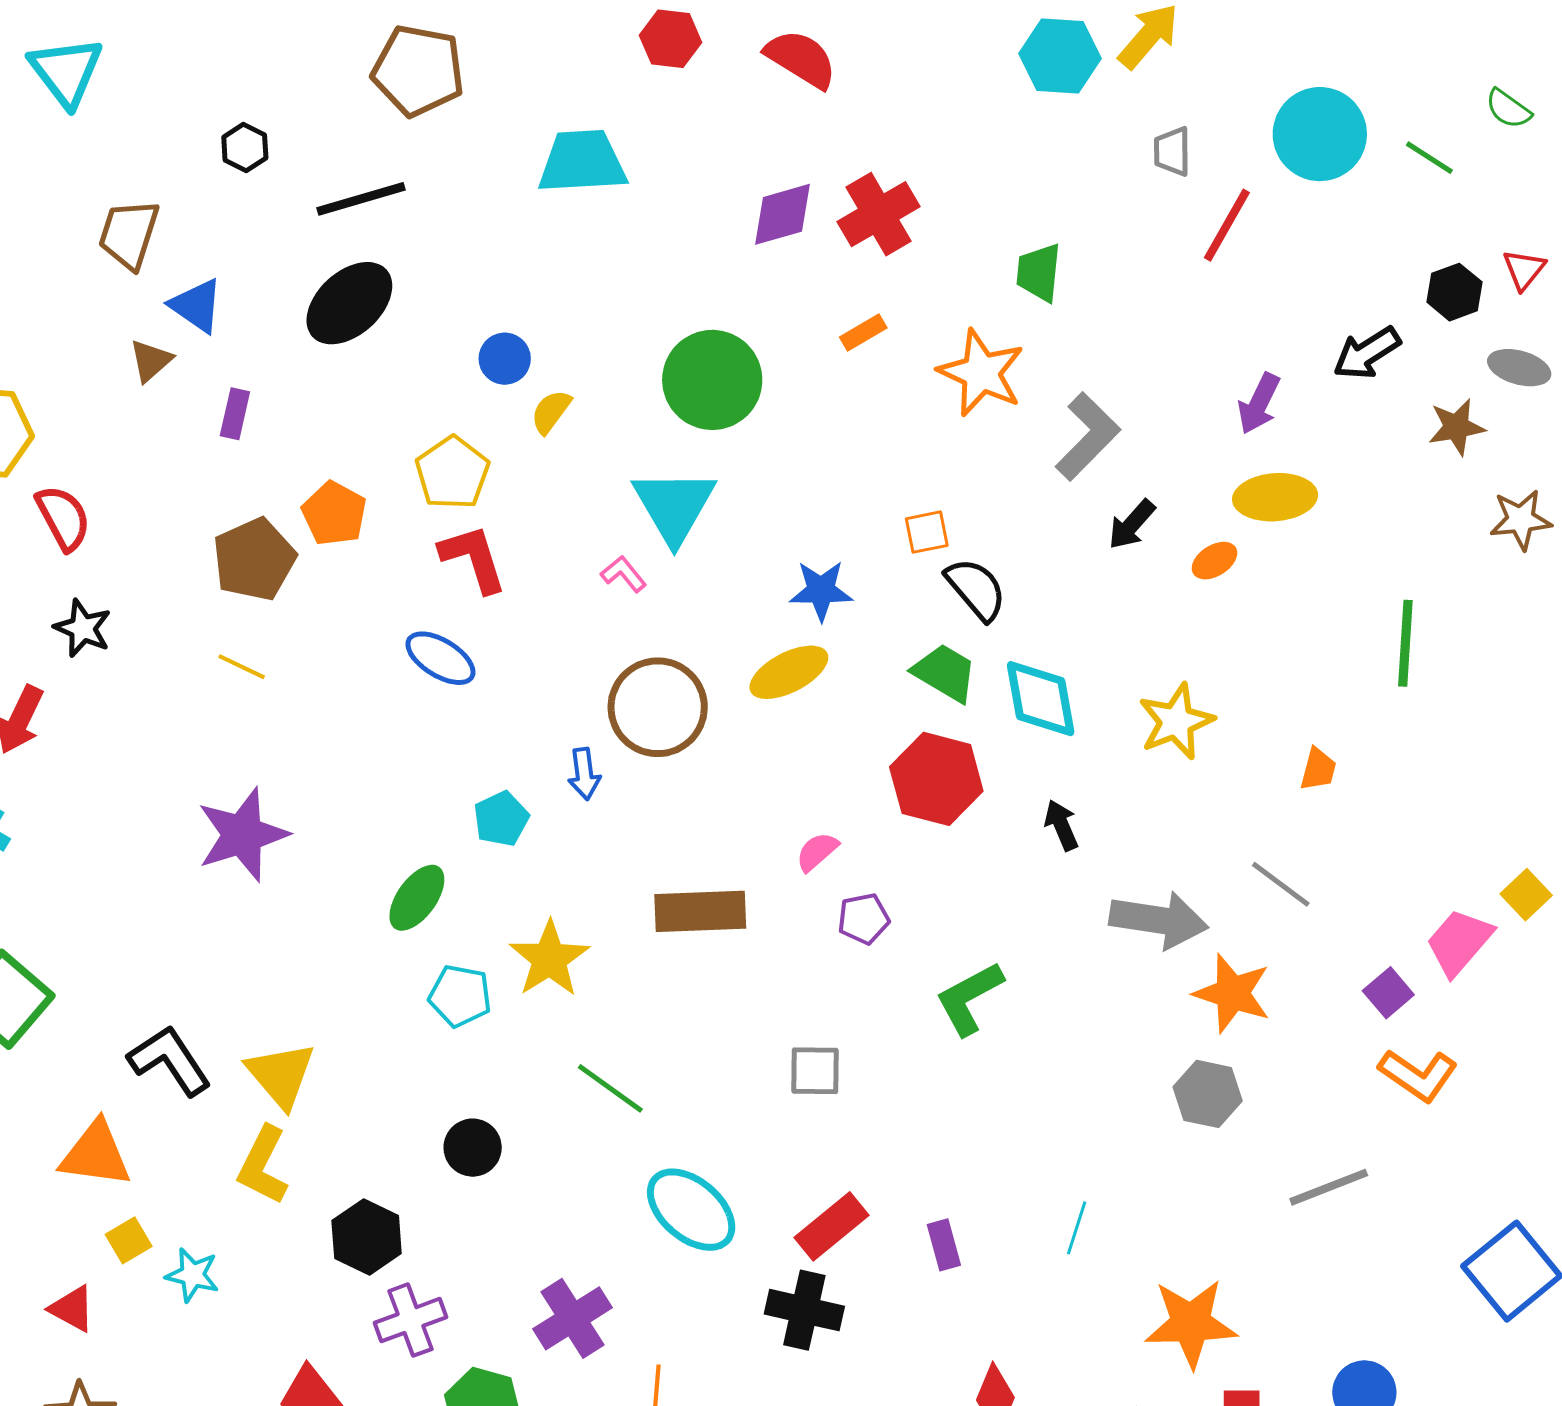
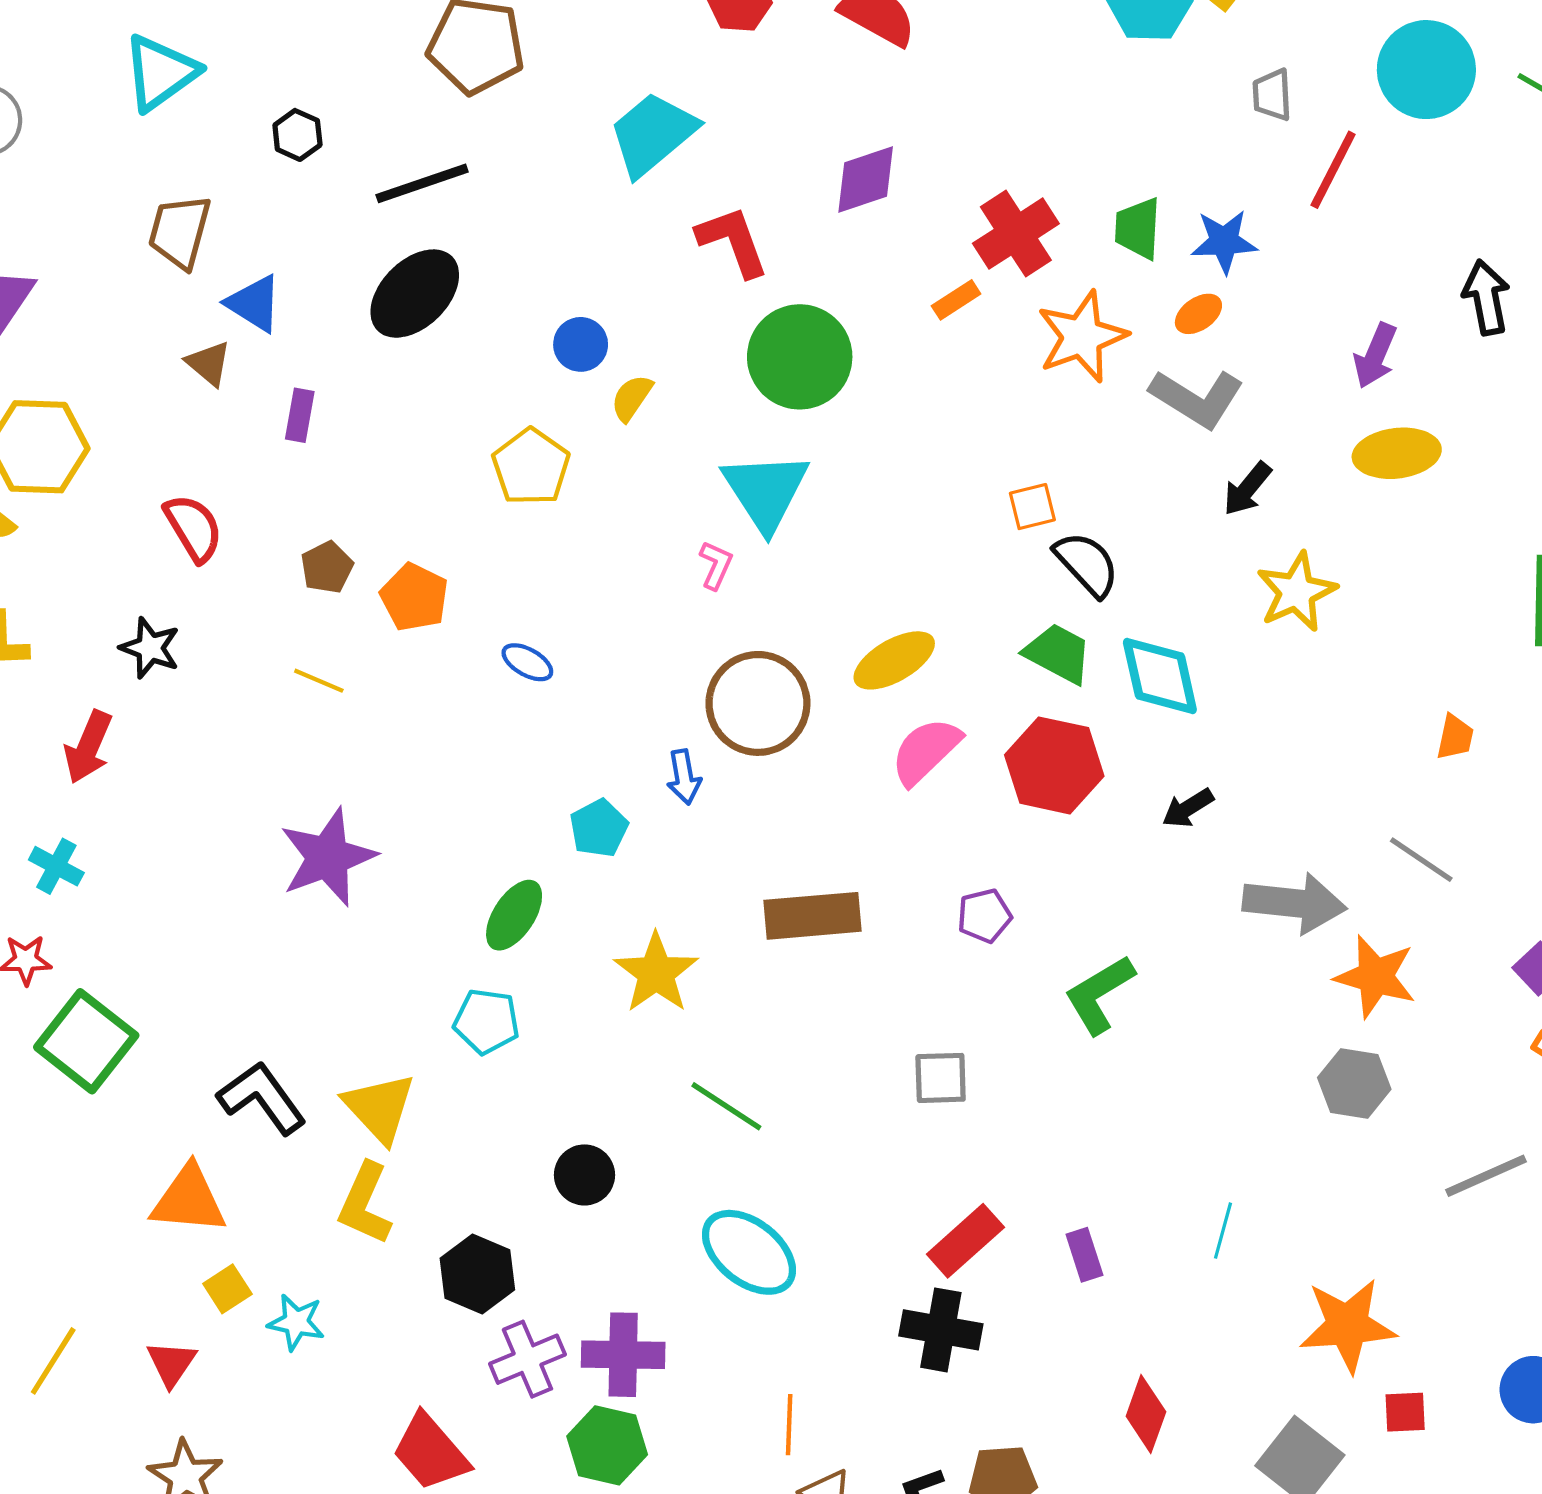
cyan triangle: (66, 72) -> (160, 73), moved, turned 34
cyan trapezoid: (582, 162) -> (653, 134), turned -34
red cross: (879, 214) -> (1016, 234), moved
black arrow: (1367, 353) -> (1486, 297), turned 114
brown triangle: (151, 361) -> (209, 363), turned -36
orange star: (981, 373) -> (1082, 337), turned 30
gray L-shape: (1088, 436) -> (1197, 398), turned 80
orange pentagon: (334, 514) -> (414, 597), moved
red semicircle: (63, 518) -> (194, 528), moved
red L-shape: (473, 558) -> (733, 241), moved
brown pentagon: (254, 559) -> (327, 567), size x0.6
orange ellipse: (1214, 561) -> (1198, 314), moved
pink L-shape: (624, 574) -> (716, 565), turned 66
blue star: (821, 591) -> (1224, 241), moved
blue ellipse: (440, 658) -> (527, 662), size x0.7
yellow star: (1176, 722) -> (1296, 592), moved
black arrow: (1061, 825) -> (1188, 808), turned -96
pink semicircle: (817, 852) -> (926, 751), moved, size x1.6
cyan pentagon: (460, 996) -> (487, 1021), moved
cyan ellipse: (691, 1210) -> (749, 1252), moved
red triangle: (72, 1309) -> (171, 1363), turned 38
purple cross: (572, 1318) -> (623, 1355), moved, turned 36

